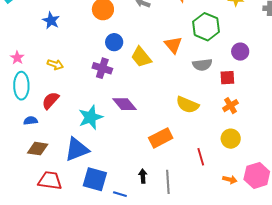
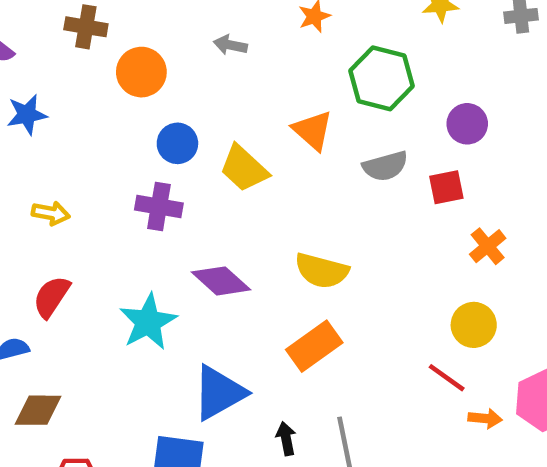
blue star: (51, 21) -> (27, 114), turned -30
yellow semicircle: (187, 105) -> (322, 271), moved
orange cross: (230, 106) -> (488, 246), moved
blue triangle: (77, 149) -> (219, 393), moved
red line: (201, 157) -> (447, 378), moved, turned -30

